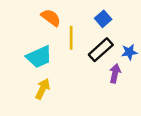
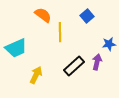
black rectangle: (101, 50) -> (74, 66), moved
cyan trapezoid: (39, 57) -> (16, 48), moved

